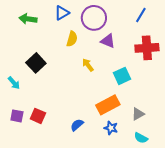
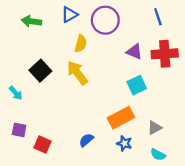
blue line: (141, 15) -> (158, 17), turned -49
purple triangle: (108, 41) -> (134, 52), moved
yellow arrow: (88, 65) -> (77, 73), moved, size x1.6
red square: (38, 116) -> (43, 145), moved

